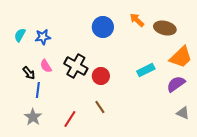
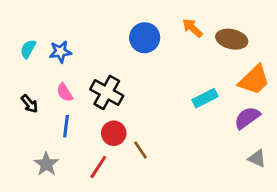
black arrow: (29, 73) -> (29, 104), moved
red circle: (101, 76) -> (114, 133), moved
blue line: (38, 90) -> (66, 126), moved

